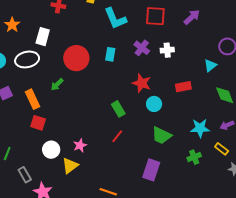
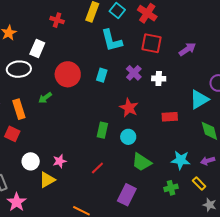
cyan triangle: (210, 65) -> (199, 100), size x1.5
cyan circle: (154, 104) -> (128, 137), moved
green rectangle: (118, 109) -> (102, 130), turned 35
red square: (38, 123) -> (12, 134), moved
red line: (117, 136) -> (97, 168), moved

